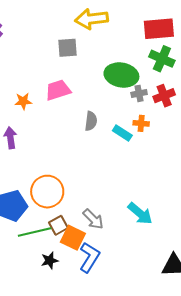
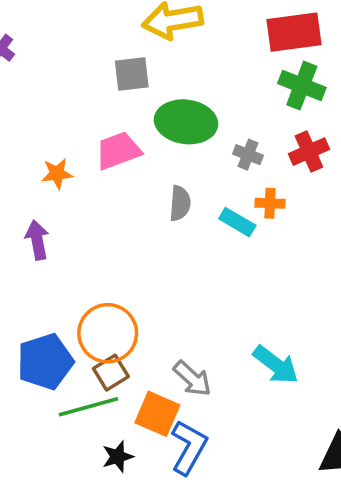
green ellipse: (121, 75) -> (186, 122), moved
gray cross: (139, 93) -> (248, 155), moved, turned 35
brown square: (58, 225) -> (111, 373), moved

